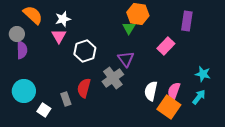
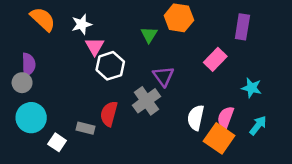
green triangle: (129, 28) -> (149, 35), moved
gray circle: (17, 34) -> (22, 83), moved
pink triangle: (59, 36) -> (95, 46), moved
cyan star: (203, 74) -> (252, 88), moved
gray rectangle: (66, 99) -> (86, 128), turned -56

